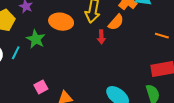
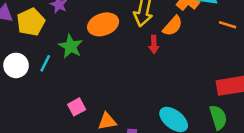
orange ellipse: (61, 22) -> (103, 24), turned -30
orange line: (162, 36) -> (228, 25), moved

